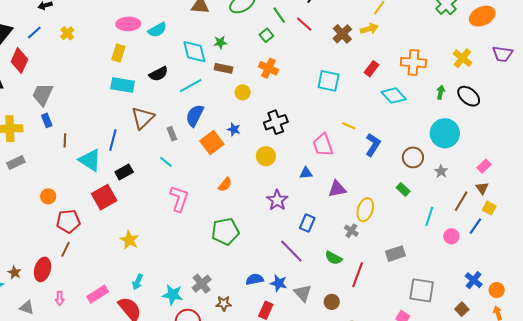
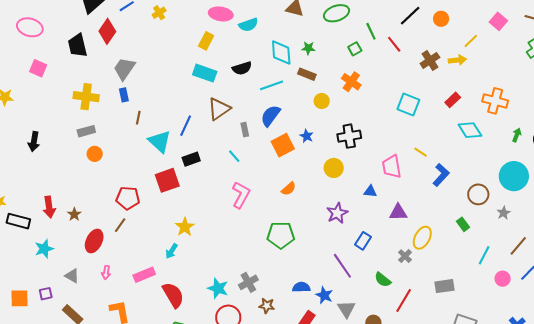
orange circle: (48, 196) -> (95, 154), moved
brown star: (15, 273) -> (74, 214), moved
cyan arrow: (138, 282) -> (172, 251), moved

